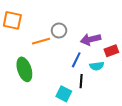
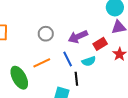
orange line: (41, 41) -> (42, 63), moved
blue line: (76, 60) -> (68, 59), turned -42

